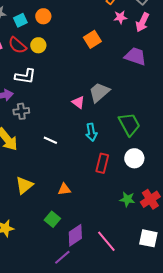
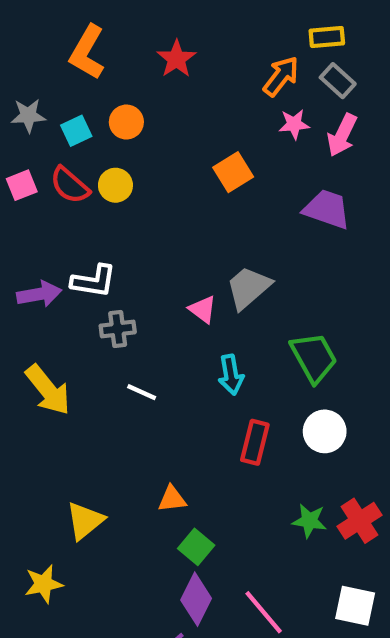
white L-shape: (25, 76) -> (94, 281), moved
gray cross: (21, 111) -> (118, 329), moved
yellow triangle: (24, 185) -> (85, 521), moved
green square: (52, 219) -> (196, 547), moved
purple diamond: (75, 235) -> (196, 599), turned -30

